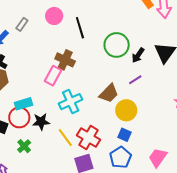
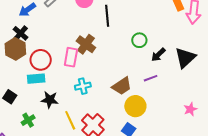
green circle: (117, 45) -> (139, 40), size x0.6
pink rectangle: (53, 76) -> (71, 57), turned -30
cyan cross: (71, 102) -> (83, 86), size x0.7
red circle: (19, 117) -> (41, 60), moved

